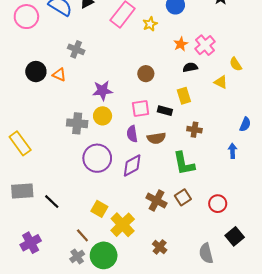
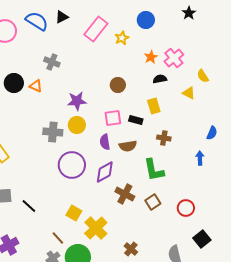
brown cross: (156, 200) -> (125, 194), moved

